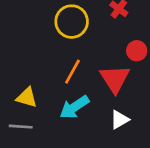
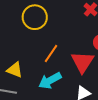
yellow circle: (72, 22) -> (35, 17), moved

